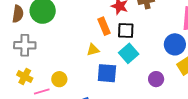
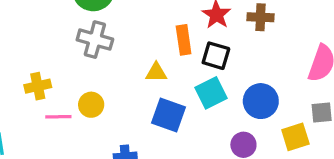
blue circle: (175, 44) -> (261, 101), moved
gray cross: (25, 45) -> (95, 40), moved
yellow cross: (25, 77) -> (38, 86), turned 35

